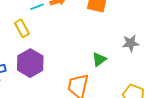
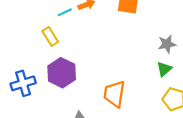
green triangle: (99, 59) -> (164, 69), moved

